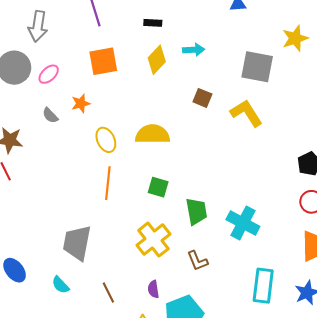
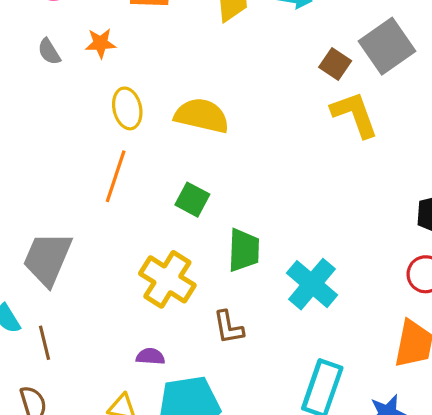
gray square: (257, 67) -> (387, 46), turned 32
brown square: (202, 98) -> (335, 64), moved
yellow cross: (153, 240) -> (167, 279), turned -32
purple semicircle: (153, 289) -> (150, 356), turned 90
brown line: (108, 292) -> (45, 343), moved

